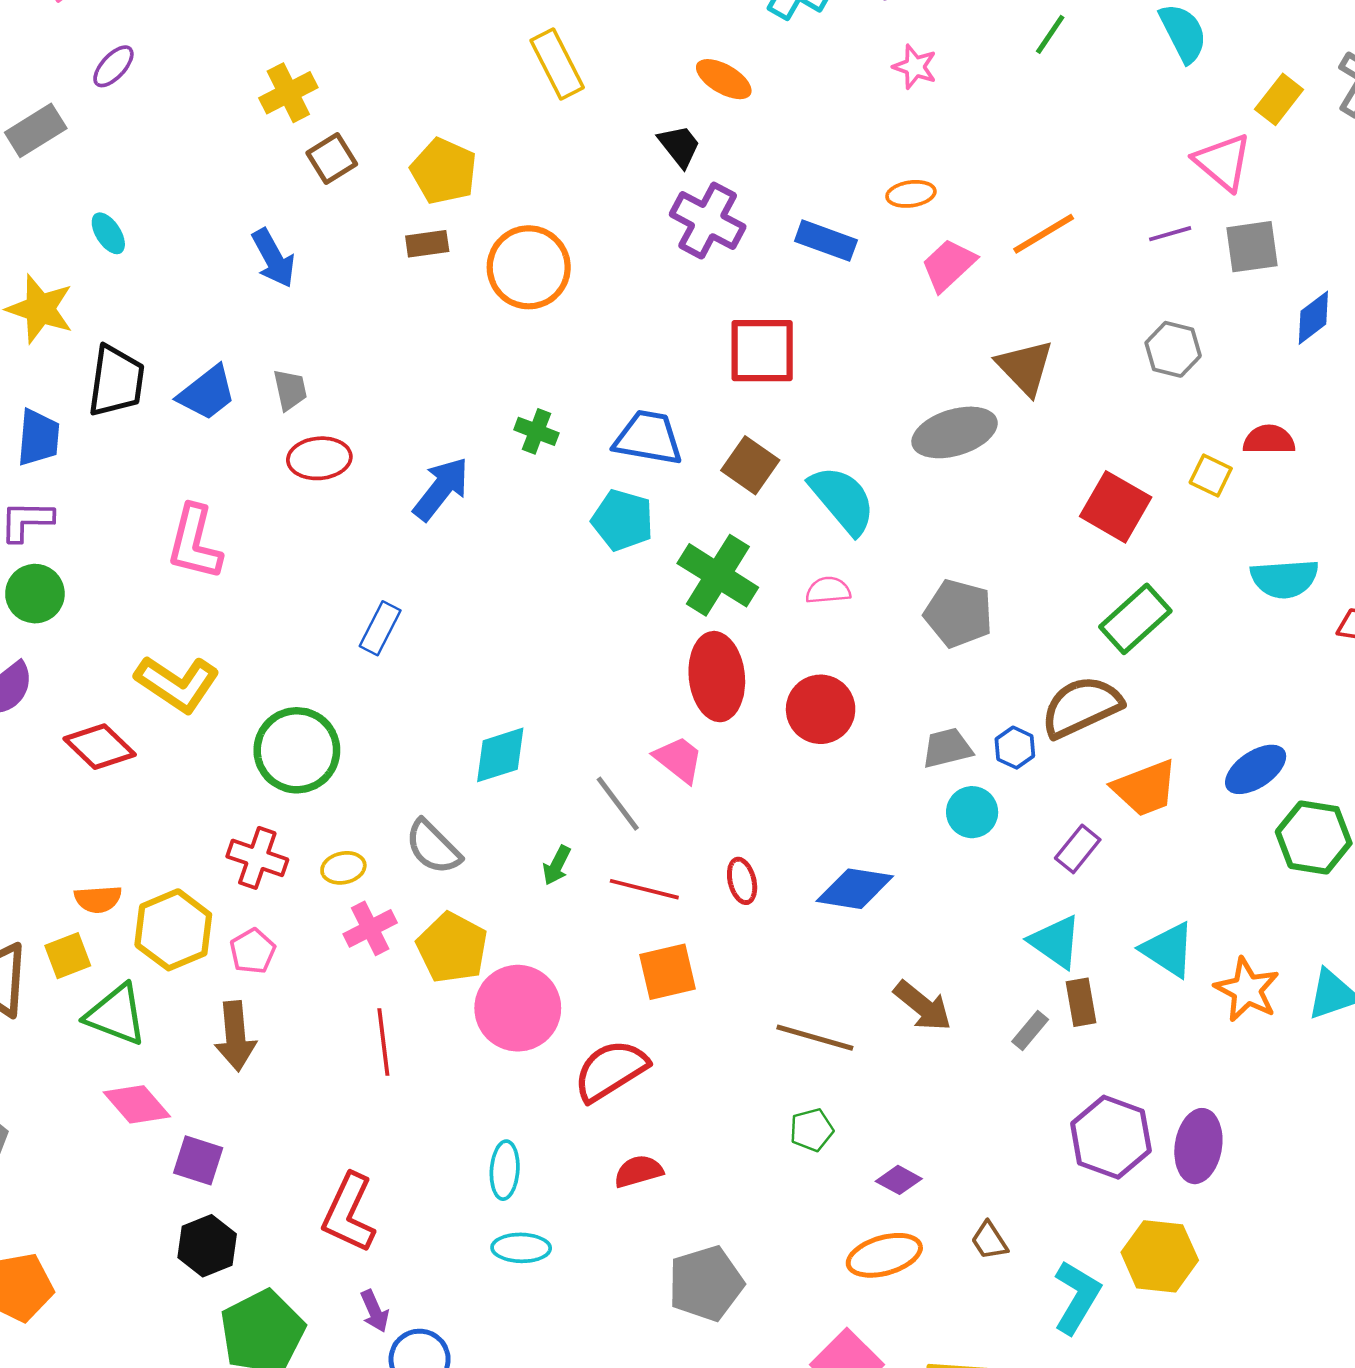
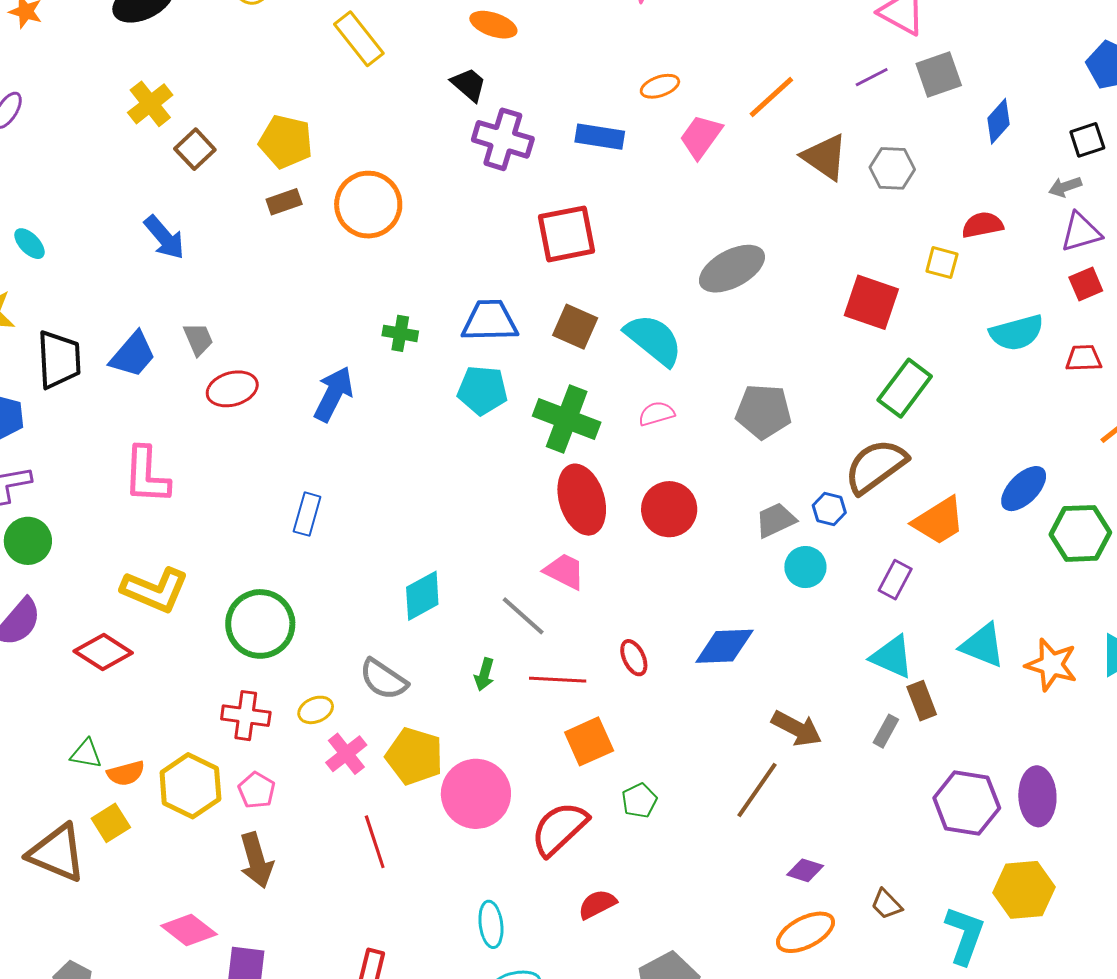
brown triangle: (1025, 367) -> (825, 157), moved
green triangle: (116, 1015) -> (86, 754), moved, size x0.6
brown line: (815, 1038) -> (757, 790), moved, turned -60
green pentagon: (812, 1130) -> (639, 801), moved

